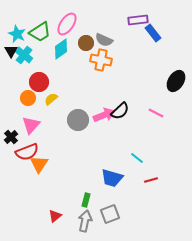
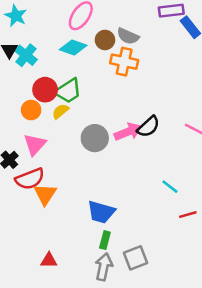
green trapezoid: (40, 32) -> (68, 91), moved
cyan star: (17, 34) -> (16, 16), moved
cyan diamond: (61, 49) -> (73, 48), turned 55
blue trapezoid: (112, 178) -> (101, 212), moved
red triangle: (55, 216) -> (49, 260), moved, turned 40

